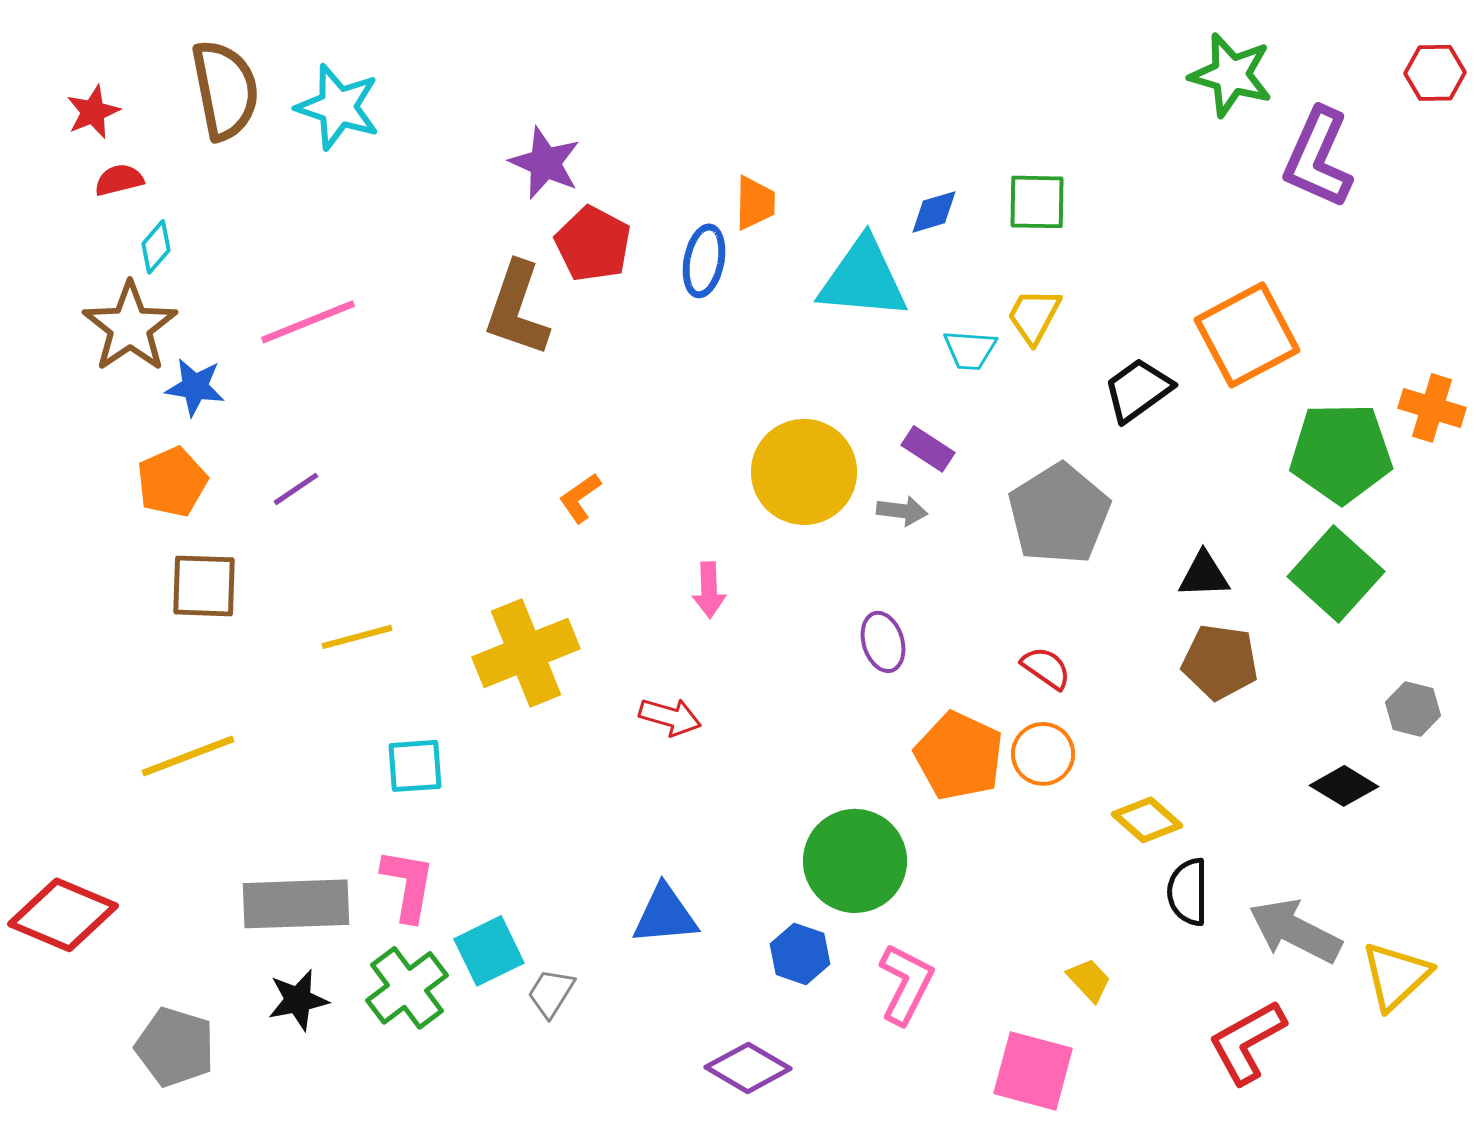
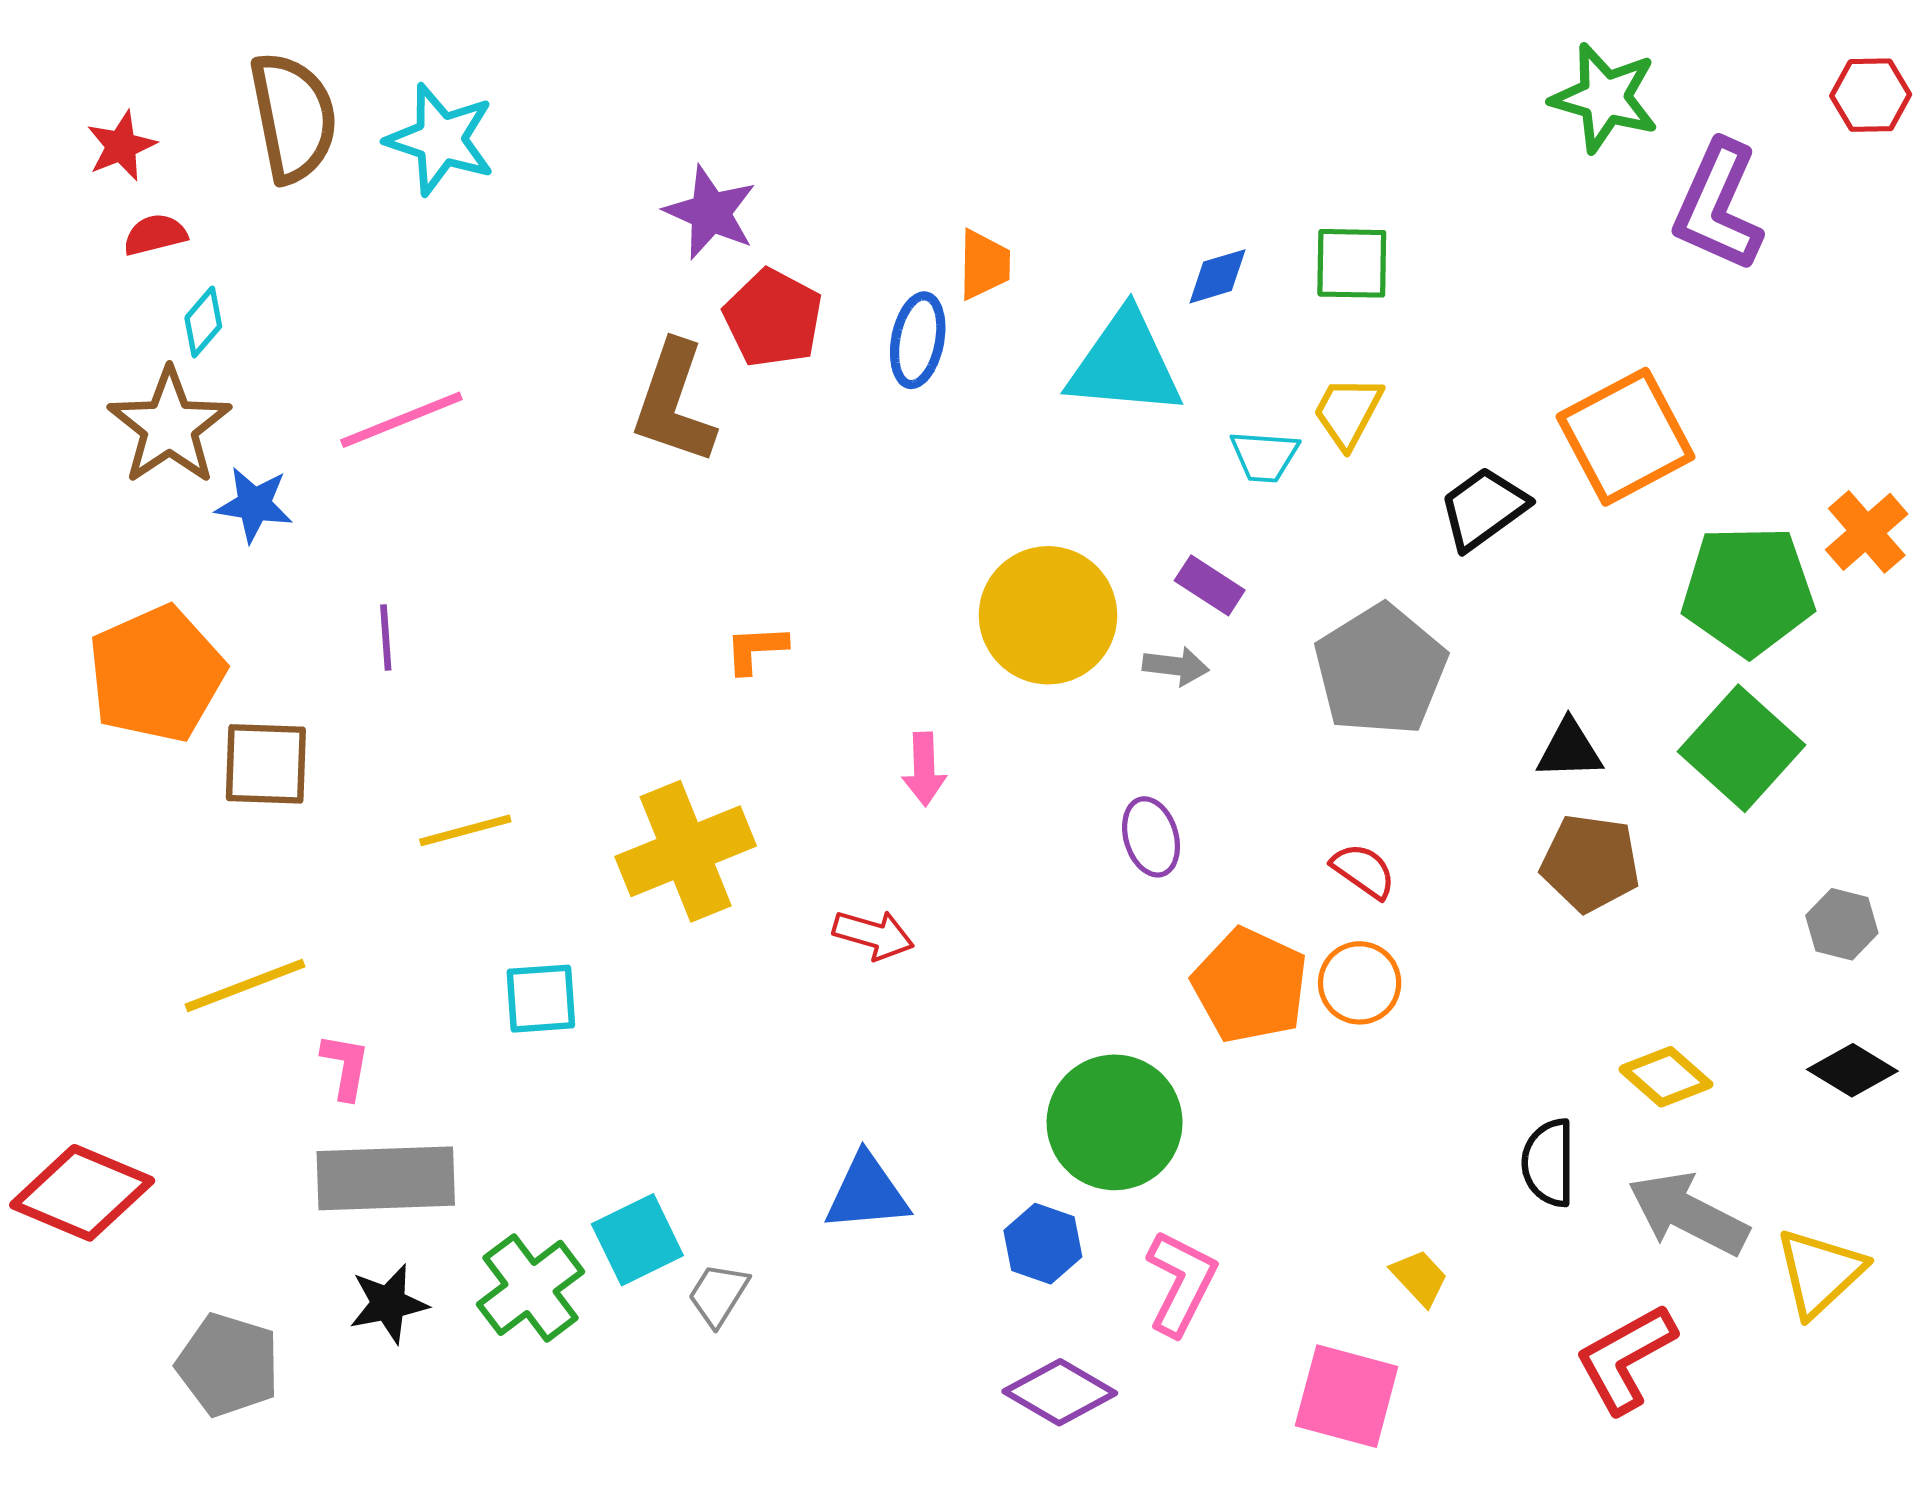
orange cross: (1432, 408) -> (1867, 532), turned 32
orange pentagon: (172, 482) -> (156, 674), moved, size x1.5
purple line: (296, 489) -> (386, 637), turned -60
orange L-shape: (580, 498) -> (756, 649), turned 32
black diamond: (1344, 786) -> (1852, 1070), moved
yellow diamond: (1147, 820) -> (1666, 1077), moved
pink L-shape: (408, 885) -> (345, 1066), moved, size x0.7
purple diamond: (748, 1068) -> (1060, 1392), moved

